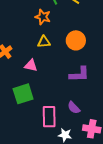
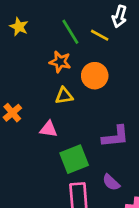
orange circle: (76, 40) -> (95, 76), moved
green square: (23, 94) -> (74, 159), moved

